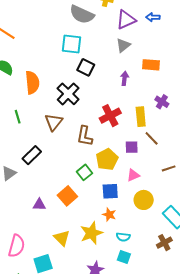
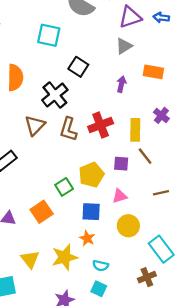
cyan square: (72, 44) -> (49, 35), moved
brown L-shape: (85, 136) -> (68, 129), moved

